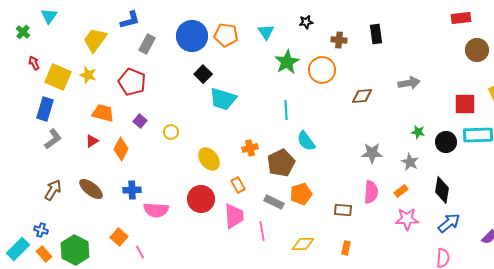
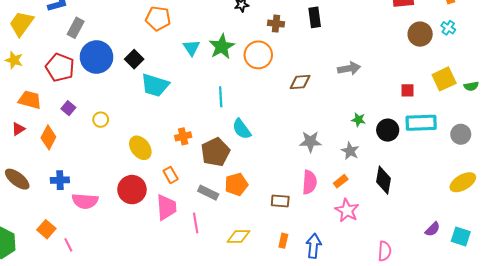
cyan triangle: (266, 32) -> (191, 48), moved
blue circle: (192, 36) -> (97, 57), moved
red square: (465, 104) -> (408, 90), size x0.6
pink star: (407, 219) -> (347, 210), turned 30
blue arrow: (449, 223) -> (314, 246), moved, turned -45

